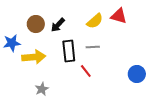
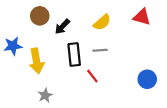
red triangle: (119, 16) -> (142, 17), moved
brown circle: (36, 24) -> (40, 16), moved
yellow arrow: (34, 57) -> (37, 61), turned 85

